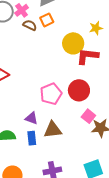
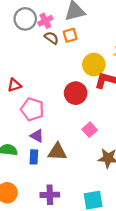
red circle: (79, 90) -> (76, 93), moved
pink pentagon: (51, 94) -> (32, 109), moved, turned 30
pink square: (88, 116) -> (90, 130), moved

